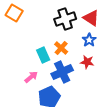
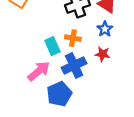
orange cross: (61, 48) -> (73, 38), turned -32
pink arrow: (31, 77) -> (39, 71), size x1.5

